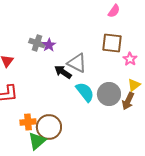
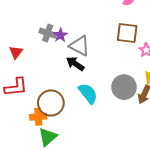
gray triangle: (77, 63) -> (79, 46), moved
cyan semicircle: (85, 92) -> (88, 93), moved
brown circle: (49, 127) -> (51, 103), moved

